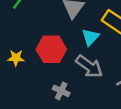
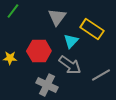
gray cross: (61, 91) -> (47, 85), size x1.5

